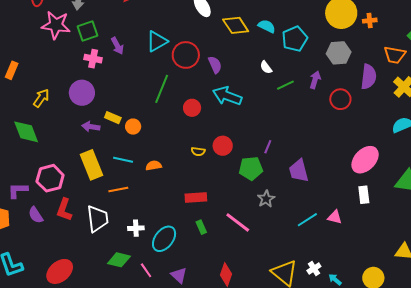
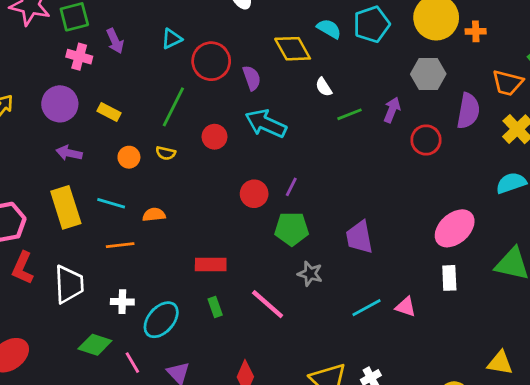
yellow diamond: (236, 25) -> (293, 49), moved
cyan pentagon: (295, 39) -> (372, 24), moved
cyan triangle: (157, 41) -> (172, 39), size x0.7
yellow rectangle: (113, 118) -> (109, 112), moved
purple line: (268, 147) -> (291, 187), moved
yellow semicircle: (198, 152) -> (166, 153), moved
orange line: (118, 189) -> (120, 245), moved
gray star: (266, 199) -> (310, 274), turned -30

